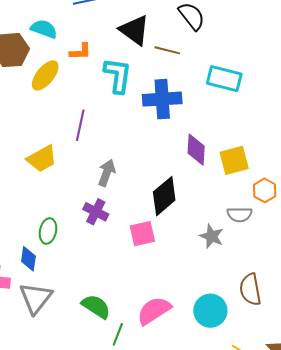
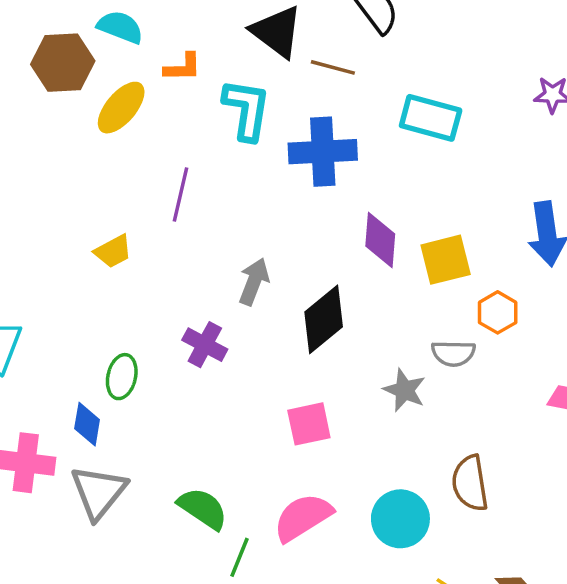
yellow trapezoid: (42, 159) -> (113, 251), size x0.7
gray arrow: (107, 173) -> (254, 282), moved
pink square: (142, 234) -> (309, 424), moved

